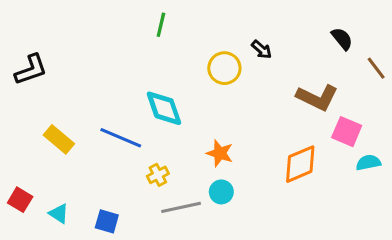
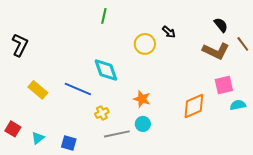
black L-shape: (31, 70) -> (20, 45), turned -45
brown L-shape: (317, 98) -> (216, 51), moved
pink square: (347, 132) -> (224, 85), turned -36
cyan triangle: (59, 214) -> (38, 138), turned 48

